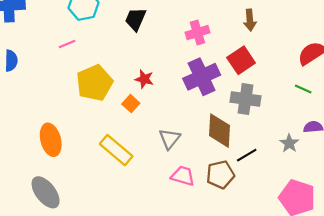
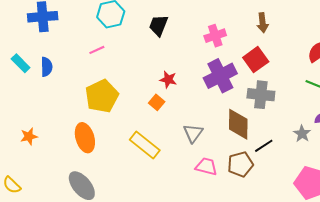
yellow pentagon: (95, 83) -> (102, 96), moved

